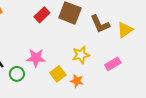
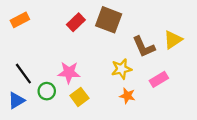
brown L-shape: (100, 24) -> (144, 47), moved
yellow square: (58, 74) -> (79, 97), moved
orange star: (77, 81) -> (127, 96), moved

